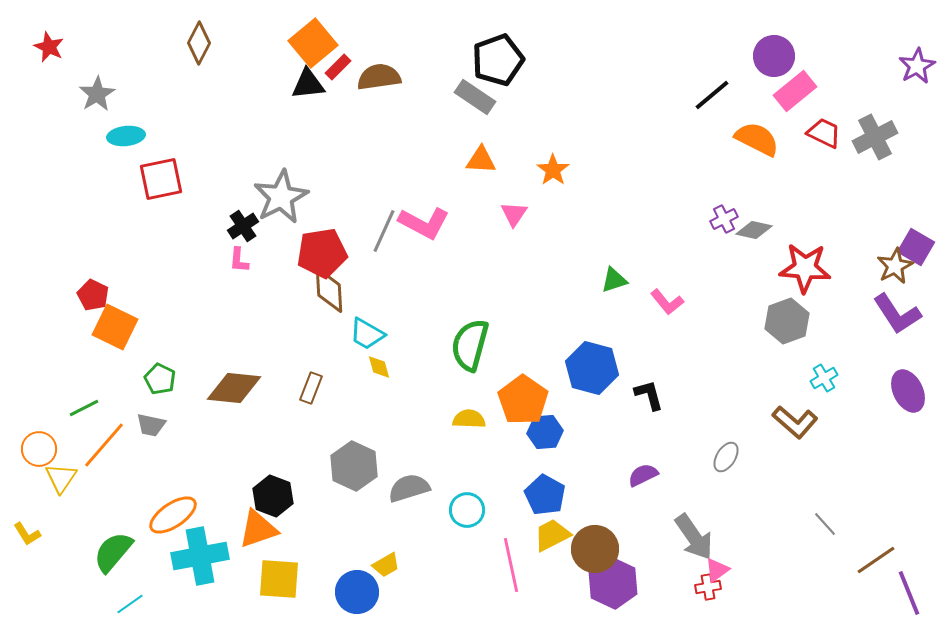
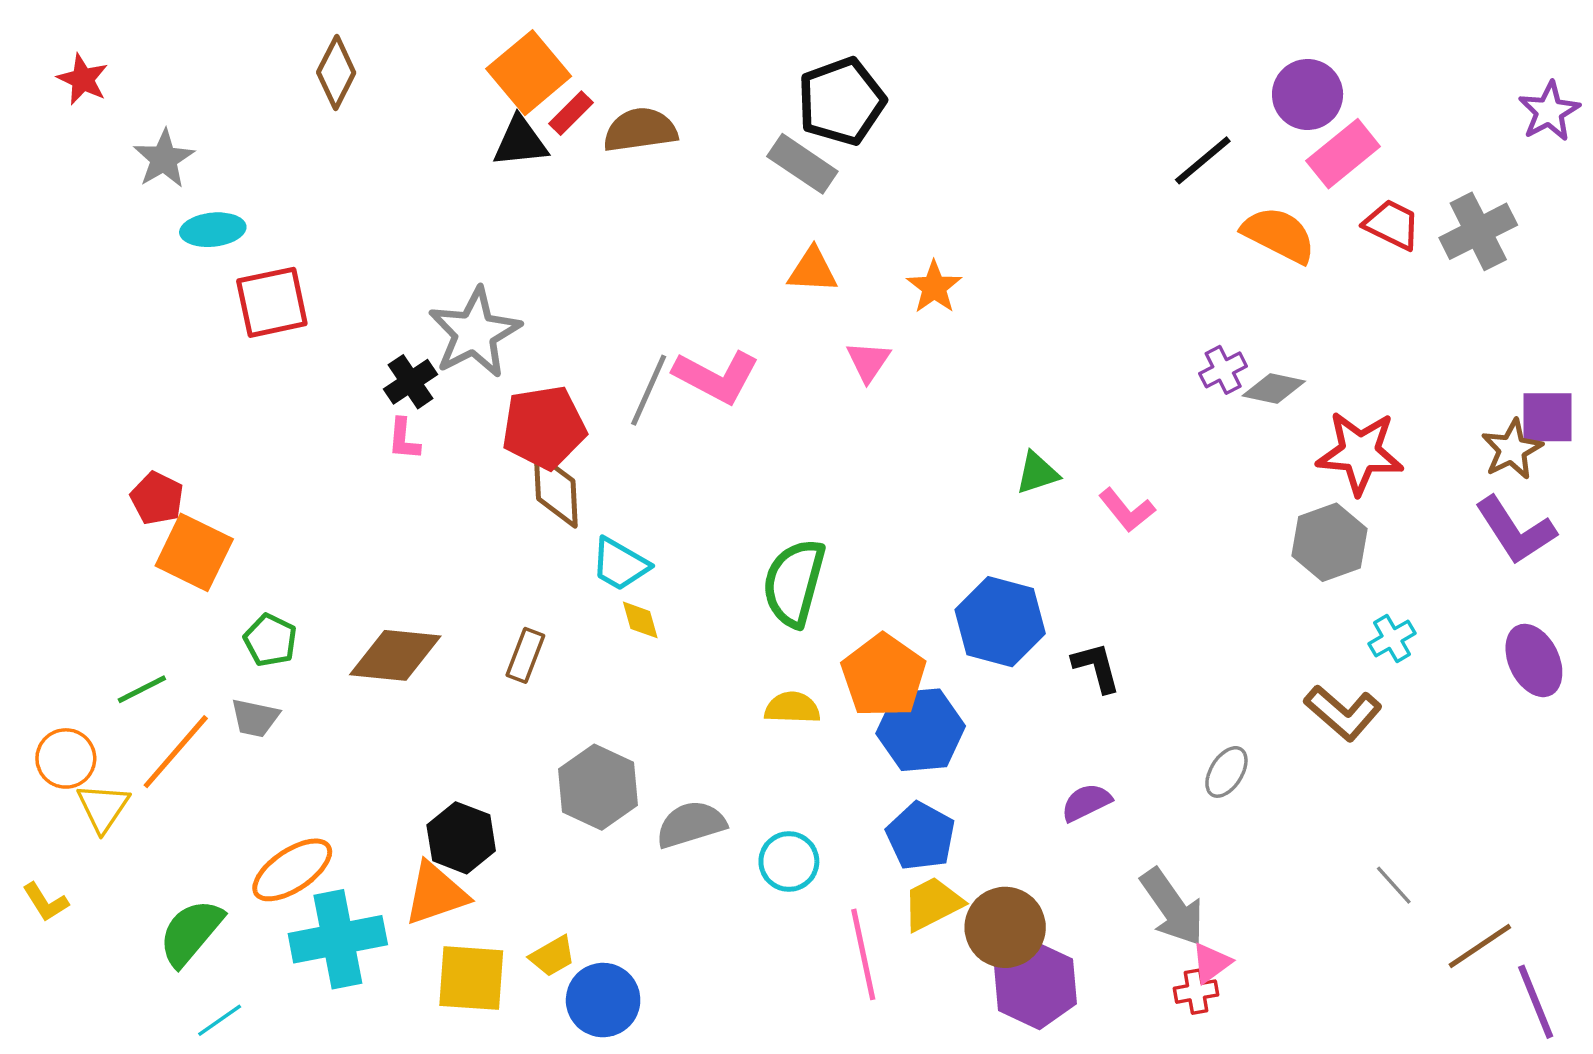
purple square: (916, 247) -> (1547, 417), turned -30
blue hexagon: (545, 432) -> (921, 730), size x1.4
yellow trapezoid: (386, 565) -> (552, 956), moved

